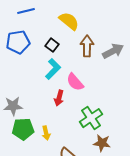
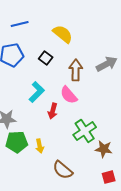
brown arrow: (87, 46) -> (76, 70), moved
cyan L-shape: (53, 69) -> (37, 92), moved
brown star: (102, 143) -> (104, 149), moved

